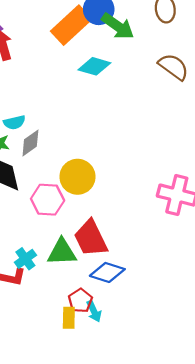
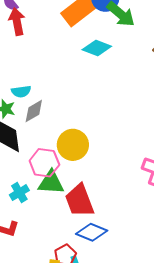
green triangle: (62, 252) -> (51, 183), moved
cyan cross: (25, 259) -> (19, 193), moved

